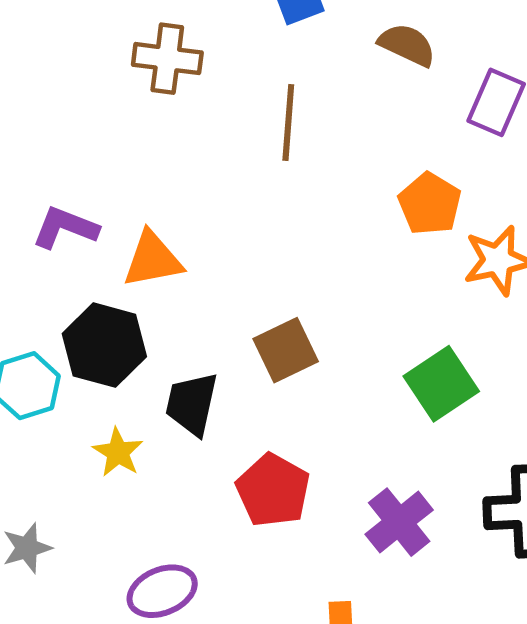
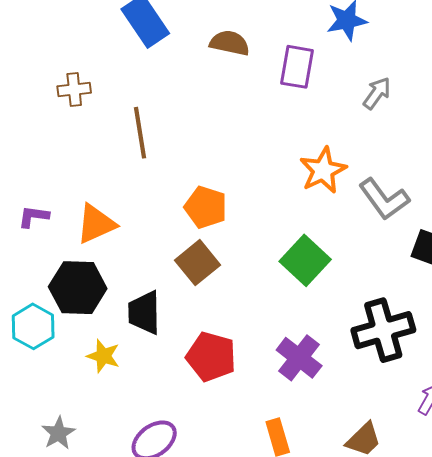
brown cross: (167, 59) -> (74, 90), size x0.7
brown line: (288, 123) -> (140, 133), moved
orange pentagon: (430, 204) -> (206, 207), moved
purple L-shape: (65, 228) -> (34, 217), size x0.7

